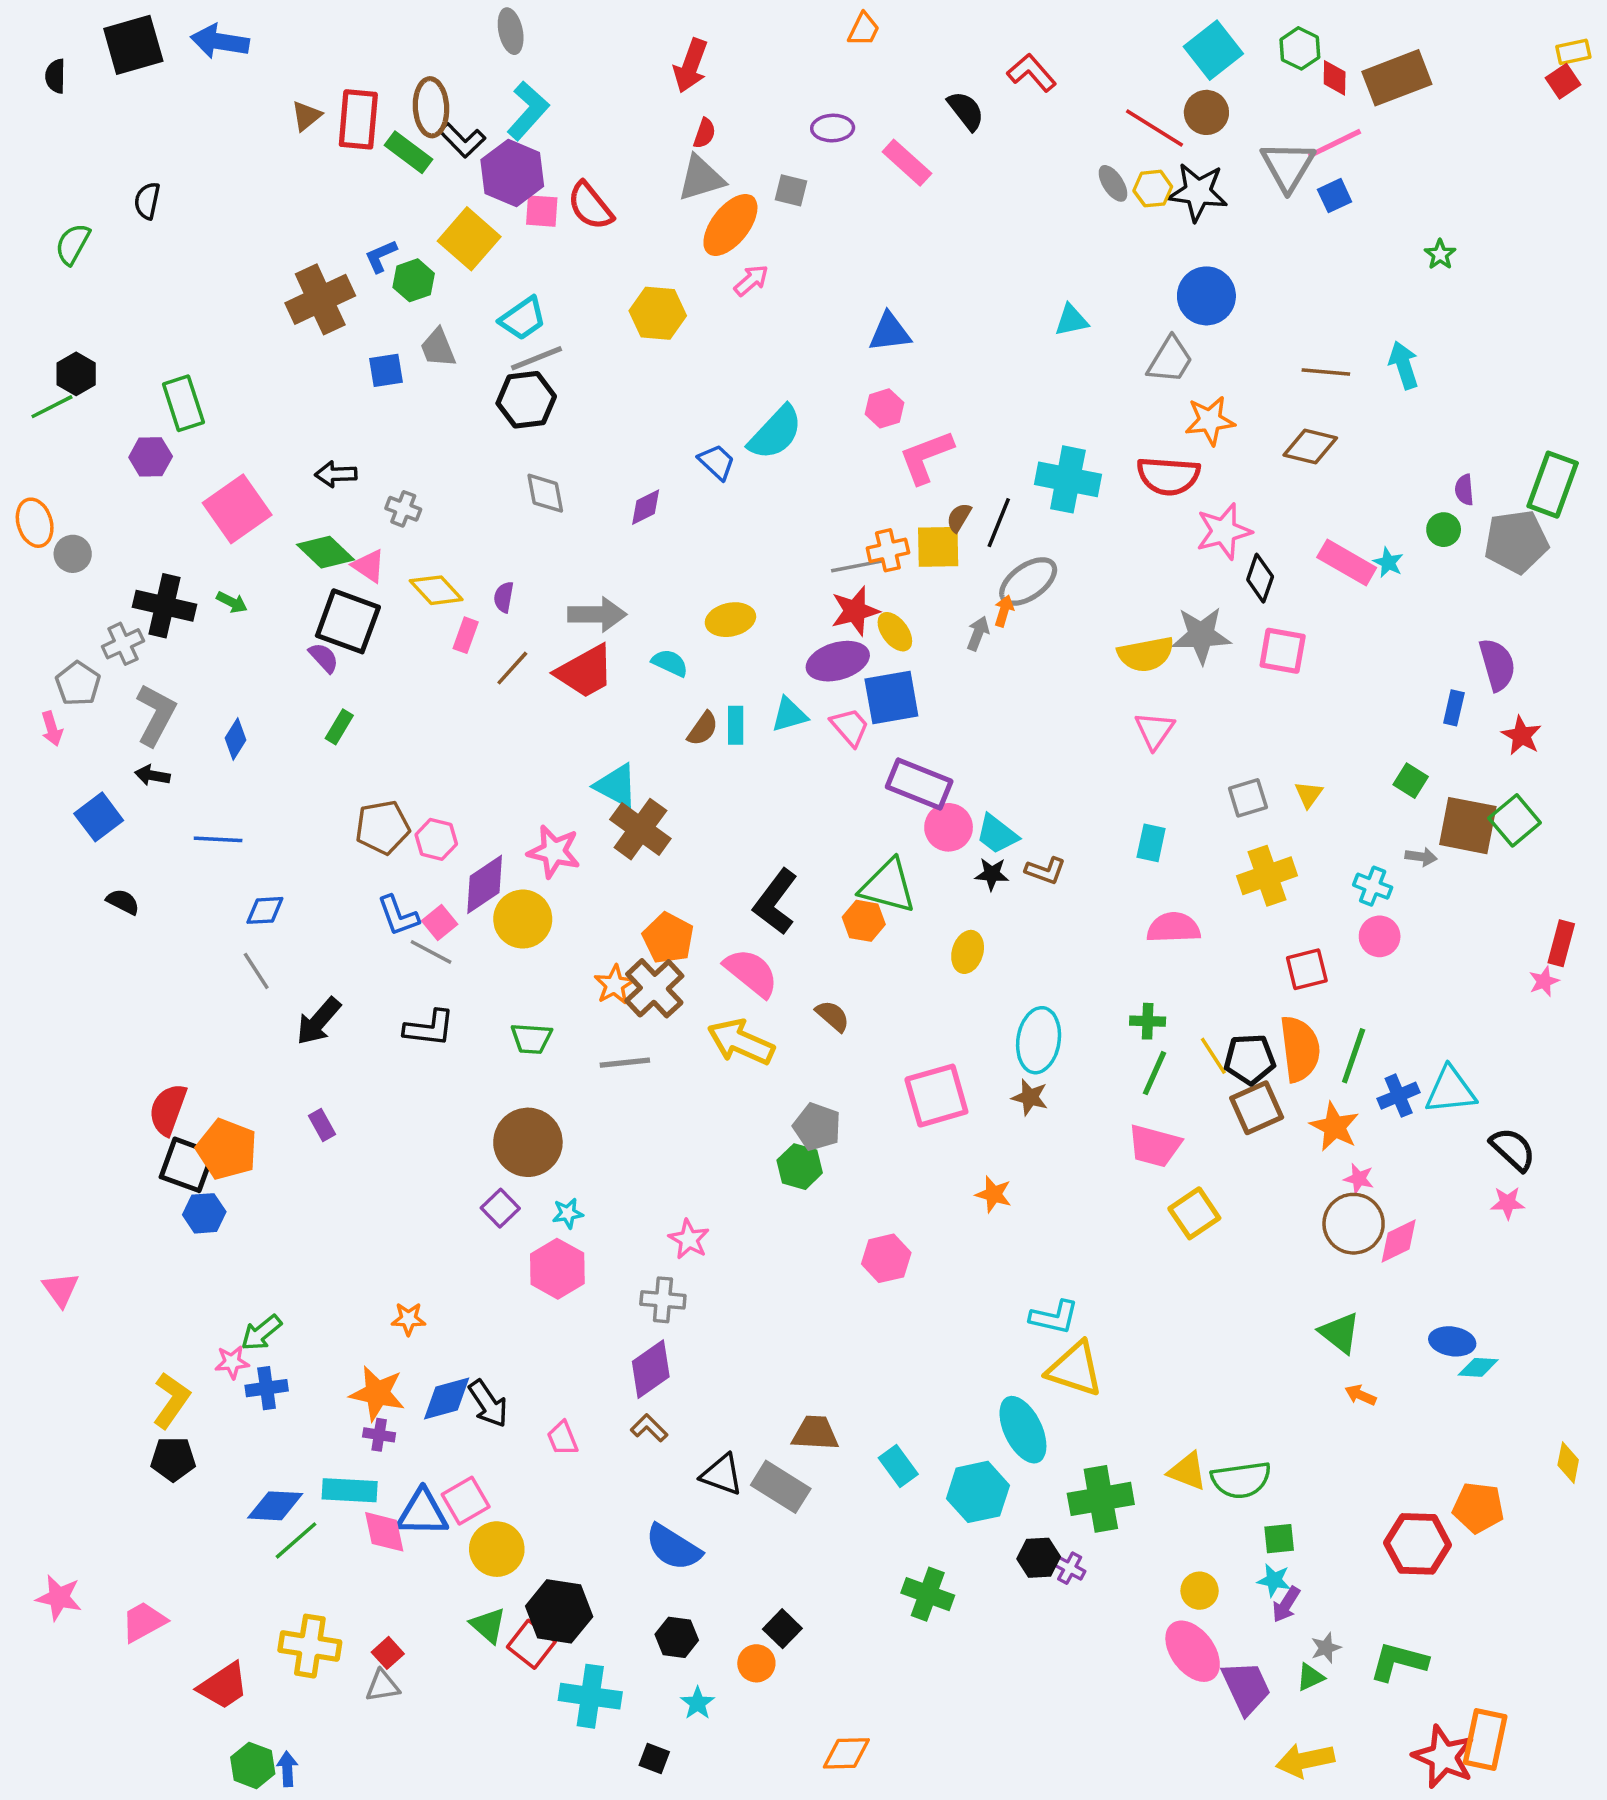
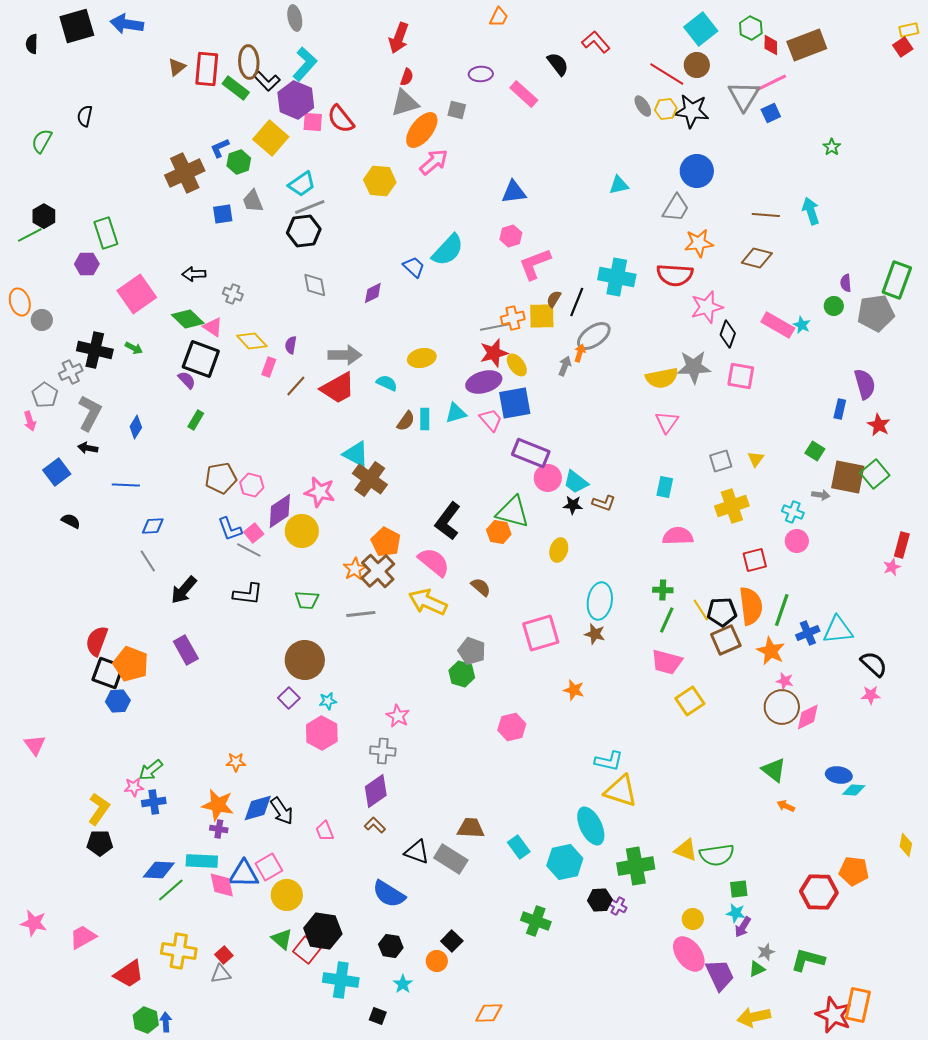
pink arrow: (751, 280) -> (434, 162), size x1.4
purple rectangle: (322, 1125) -> (186, 650), size x1.6

